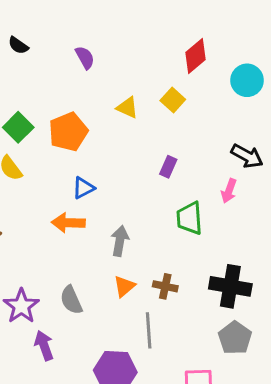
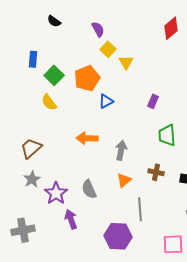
yellow square: (173, 100) -> (108, 49), moved
yellow triangle: (127, 108) -> (126, 62), turned 35
blue triangle: (83, 188) -> (106, 101), moved
brown cross: (165, 286) -> (156, 172), moved

